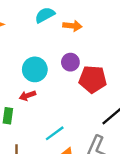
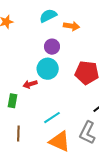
purple circle: (70, 62) -> (52, 47), moved
cyan circle: (35, 69) -> (48, 69), moved

